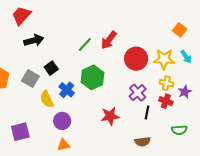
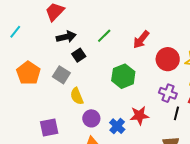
green line: (85, 45) -> (104, 36), moved
black square: (51, 68) -> (79, 55), moved
blue cross: (67, 90) -> (117, 126), moved
purple cross: (138, 93) -> (168, 93), turned -30

